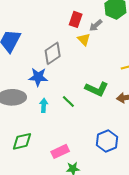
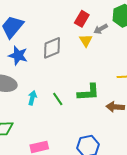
blue star: (38, 77) -> (18, 55), moved
green L-shape: (97, 89) -> (89, 92), turned -40

